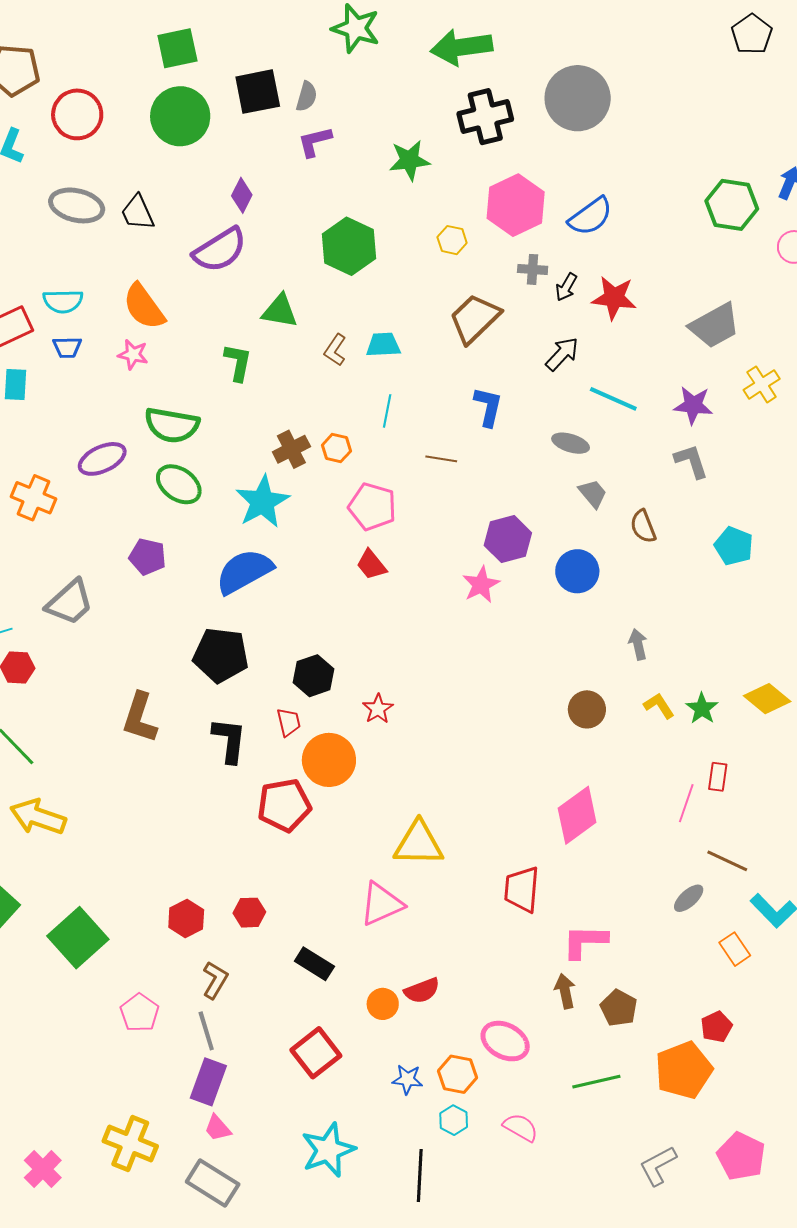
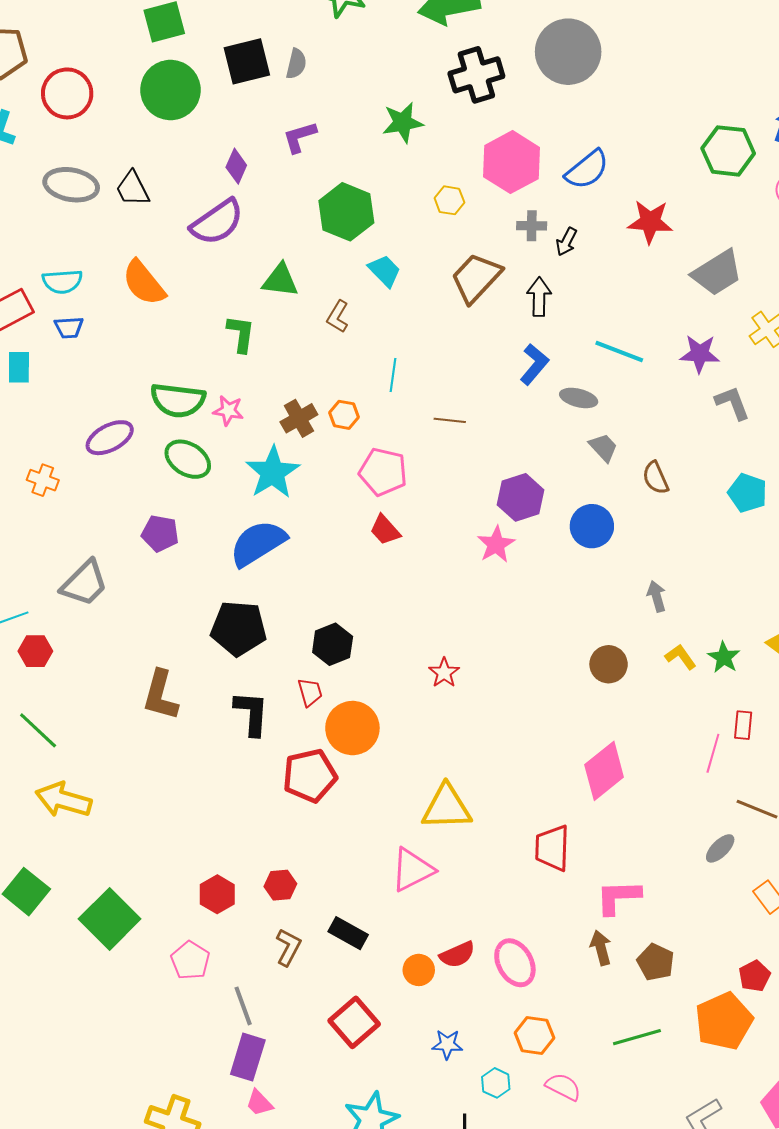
purple L-shape: (315, 142) -> (300, 137), moved
red star: (614, 298) -> (650, 222), moved
cyan trapezoid: (383, 345) -> (384, 271), moved, turned 51
pink star: (133, 354) -> (228, 411), moved
black arrow: (562, 354) -> (539, 297), moved, turned -39
blue L-shape: (488, 407) -> (534, 364), moved, turned 30
gray L-shape: (691, 461) -> (732, 403), moved
orange cross: (34, 498) -> (43, 480), size x0.7
red star: (378, 709) -> (444, 673), moved
brown L-shape: (215, 980) -> (288, 947), moved
pink pentagon: (140, 1013) -> (190, 960), moved
pink ellipse: (505, 1041) -> (515, 963), moved, turned 36
orange hexagon: (458, 1074) -> (534, 1035), moved

